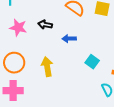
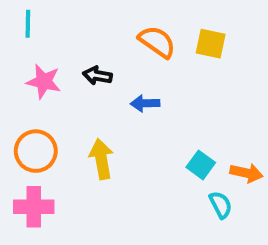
cyan square: (92, 62) -> (201, 165), moved

